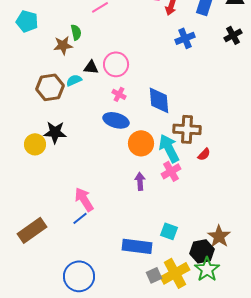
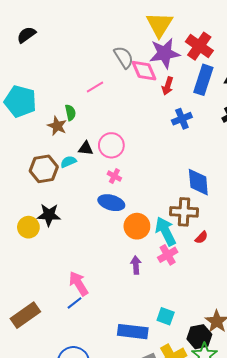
cyan pentagon: (27, 21) -> (20, 101), size x1.4
brown star: (63, 45) -> (57, 126), turned 30
blue diamond: (159, 100) -> (198, 182), moved

